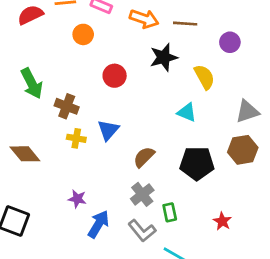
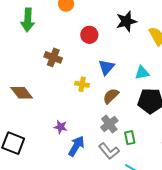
green arrow: (32, 83) -> (28, 20), moved, turned 30
cyan triangle: (187, 112) -> (142, 73), moved, turned -35
blue triangle: (108, 130) -> (106, 67), moved
yellow cross: (76, 138) -> (82, 84), moved

